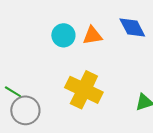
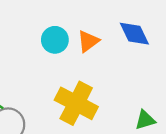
orange triangle: (92, 36) -> (88, 41), turned -30

